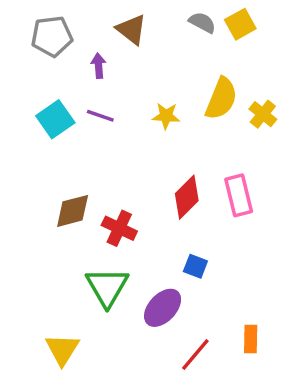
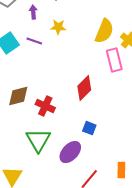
yellow star: (166, 116) -> (58, 27), moved
pink rectangle: (239, 195) -> (114, 60), moved

